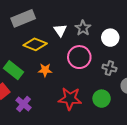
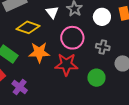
orange star: (45, 70) -> (39, 52), size x1.5
red star: (70, 99) -> (66, 64), moved

